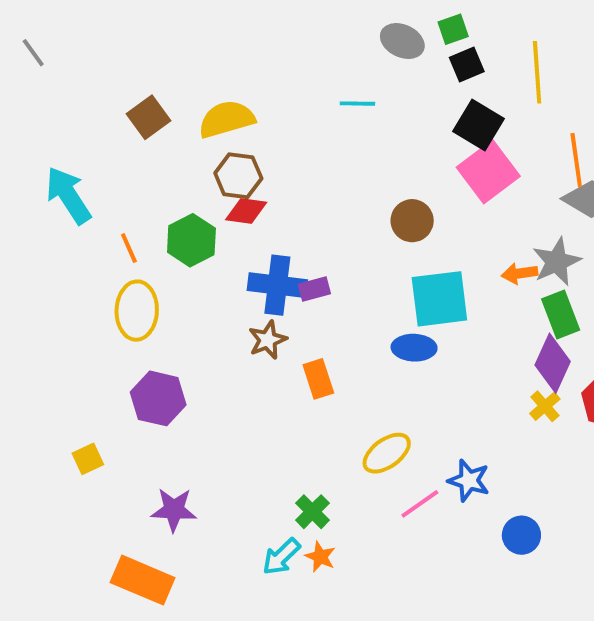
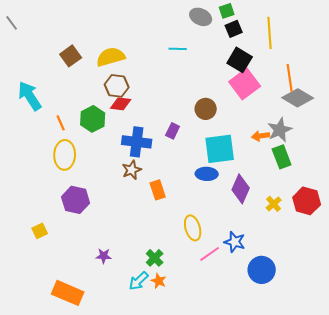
purple rectangle: (314, 289) -> (173, 131), moved, turned -49
purple diamond: (553, 363) -> (241, 189), moved
yellow ellipse: (387, 453) -> (193, 228), turned -70
purple star: (174, 510) -> (104, 256), moved, size x0.7
blue circle: (521, 535) -> (262, 270), size x1.4

